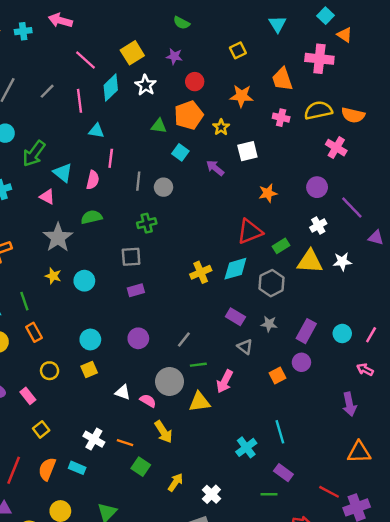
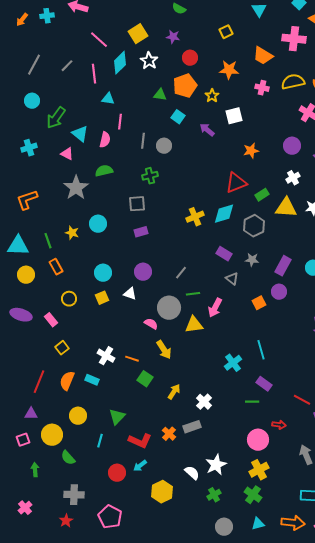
orange trapezoid: (282, 79) -> (263, 56), turned -40
yellow star: (53, 276) -> (72, 233), moved
white triangle: (123, 392) -> (130, 294), moved

